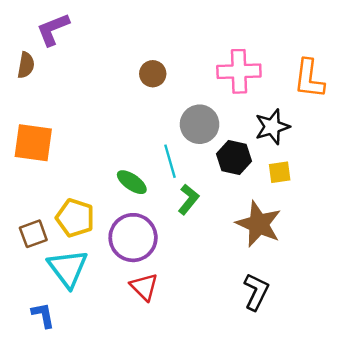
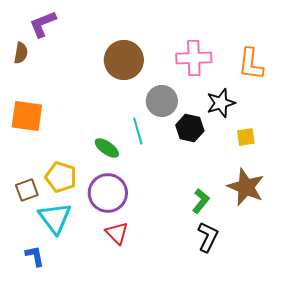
brown circle: (153, 74) -> (124, 60), size x1.8
yellow square: (280, 172) -> (246, 137), moved
green L-shape: (188, 199) -> (201, 201), moved
brown star: (259, 224) -> (246, 187), moved

